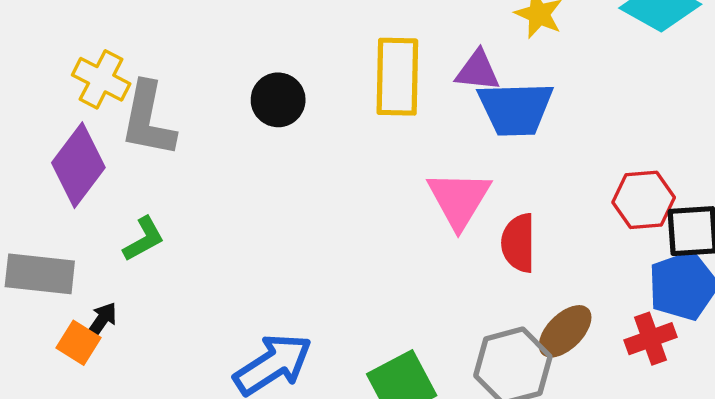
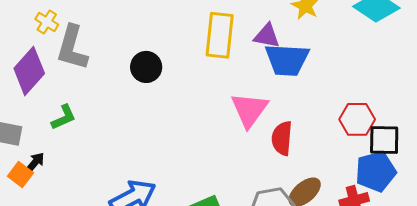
yellow cross: (101, 79) -> (47, 22), size x0.7
black circle: (278, 100) -> (146, 67), moved

